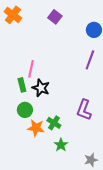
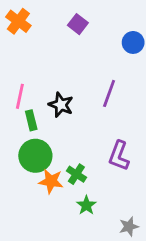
purple line: (90, 60) -> (109, 93), moved
pink line: (31, 69) -> (20, 96), moved
black star: (41, 88) -> (61, 105), moved
green circle: (25, 110) -> (35, 156), size x1.5

